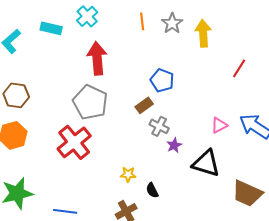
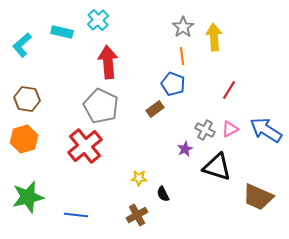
orange line: (142, 21) -> (182, 56), moved
red line: (239, 68) -> (229, 90), moved
gray cross: (159, 126) -> (205, 130), moved

